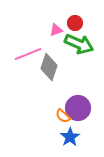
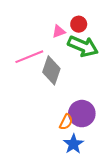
orange semicircle: (63, 116) -> (66, 122), turned -105

